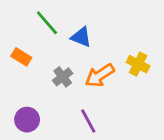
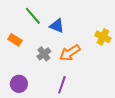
yellow cross: (138, 64) -> (103, 37), moved
purple line: (88, 121) -> (62, 85), turned 48

